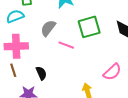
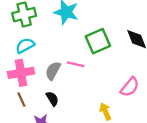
cyan semicircle: (15, 16) -> (25, 46), moved
gray semicircle: (48, 28) -> (53, 71), moved

